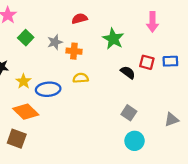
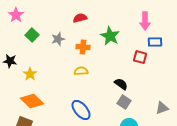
orange cross: (74, 51) -> (83, 47), moved
blue rectangle: (170, 61) -> (155, 42), moved
black semicircle: (128, 72) -> (121, 84), moved
blue ellipse: (48, 89) -> (81, 110), moved, turned 55

